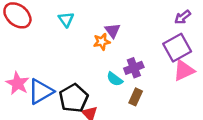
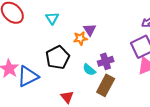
brown rectangle: (136, 97) -> (106, 85), size x1.5
black pentagon: (74, 98) -> (58, 57), moved

